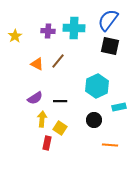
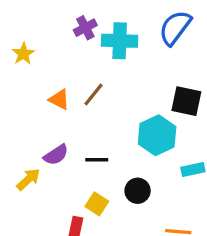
purple cross: (48, 31) -> (85, 28), moved, turned -32
black square: (110, 46) -> (186, 101), moved
yellow arrow: (42, 119) -> (28, 179), moved, turned 42
black circle: (94, 120) -> (138, 191), moved

